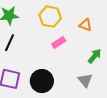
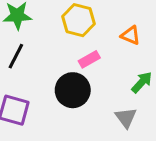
black circle: (42, 81) -> (73, 90), moved

